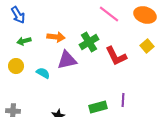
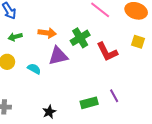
yellow square: (147, 46) -> (138, 42), turned -32
purple line: (123, 100) -> (114, 96), turned -32

